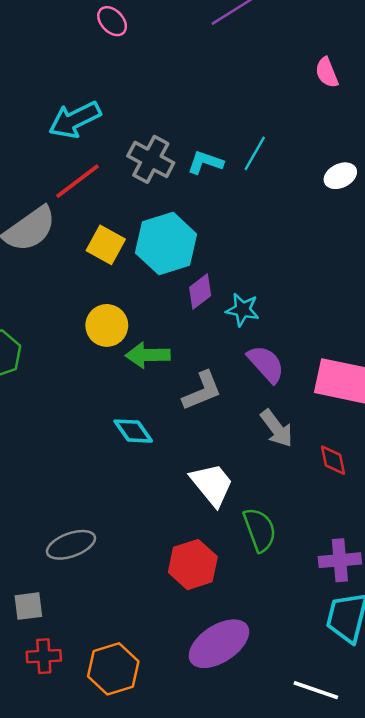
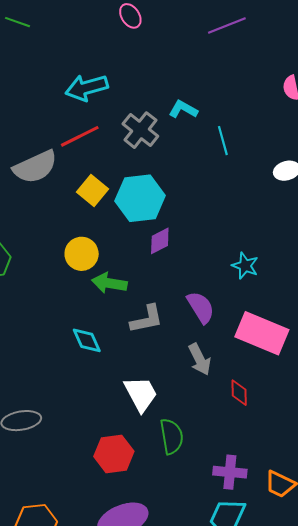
cyan line: (255, 153) -> (223, 141), turned -56
cyan L-shape: (205, 162) -> (183, 109), moved
cyan star: (242, 310) -> (245, 266), moved

